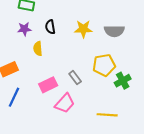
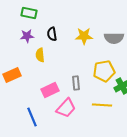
gray rectangle: (75, 78) -> (76, 83), turned 32
blue line: (14, 97) -> (32, 117), moved, turned -48
yellow line: (107, 115) -> (102, 105), moved

